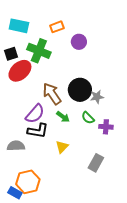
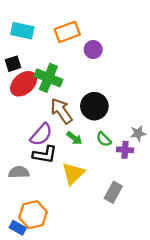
orange rectangle: (57, 27) -> (67, 32), size x1.5
green cross: (39, 51) -> (48, 78), moved
gray star: (97, 97) -> (138, 133), moved
yellow triangle: (62, 147) -> (73, 173), size x1.5

